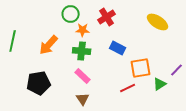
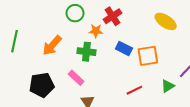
orange star: (83, 30) -> (96, 31), moved
orange square: (141, 68) -> (148, 56), moved
pink rectangle: (83, 76) -> (76, 78), moved

